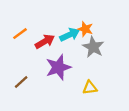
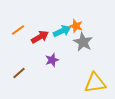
purple star: (58, 67) -> (52, 60), size x0.6
yellow triangle: (90, 88) -> (95, 83), moved, size x1.6

